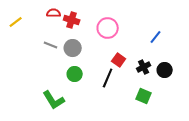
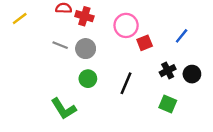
red square: (119, 60) -> (145, 43), moved, turned 32

